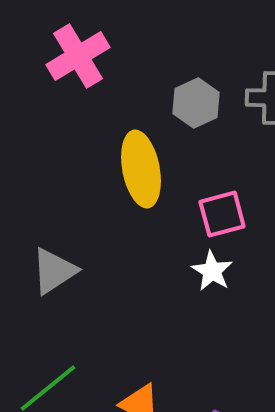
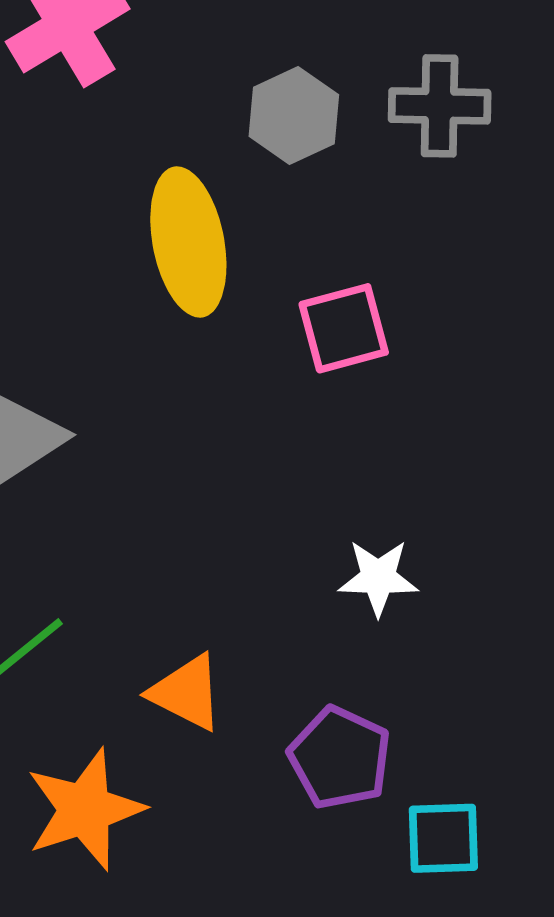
white star: (212, 271) -> (378, 578), moved, turned -30

